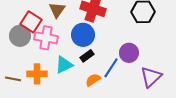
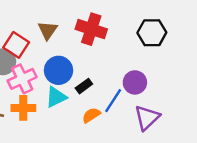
blue circle: (83, 35) -> (59, 70), moved
pink cross: (46, 38) -> (22, 79), moved, turned -35
purple triangle: (151, 77) -> (147, 118), moved

